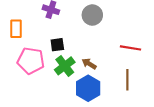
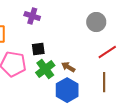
gray circle: (92, 15) -> (96, 22), moved
red line: (131, 48) -> (107, 52), turned -42

